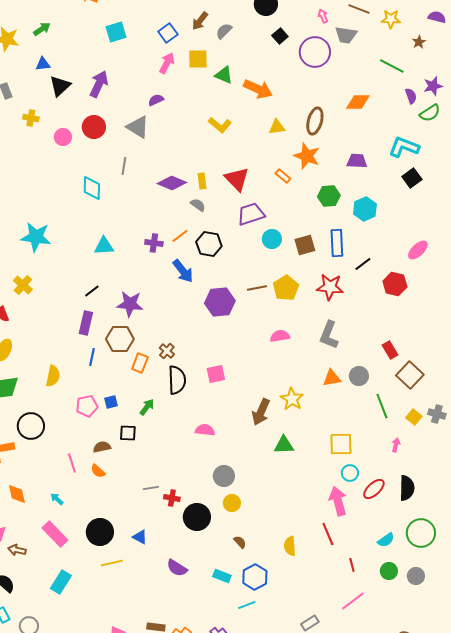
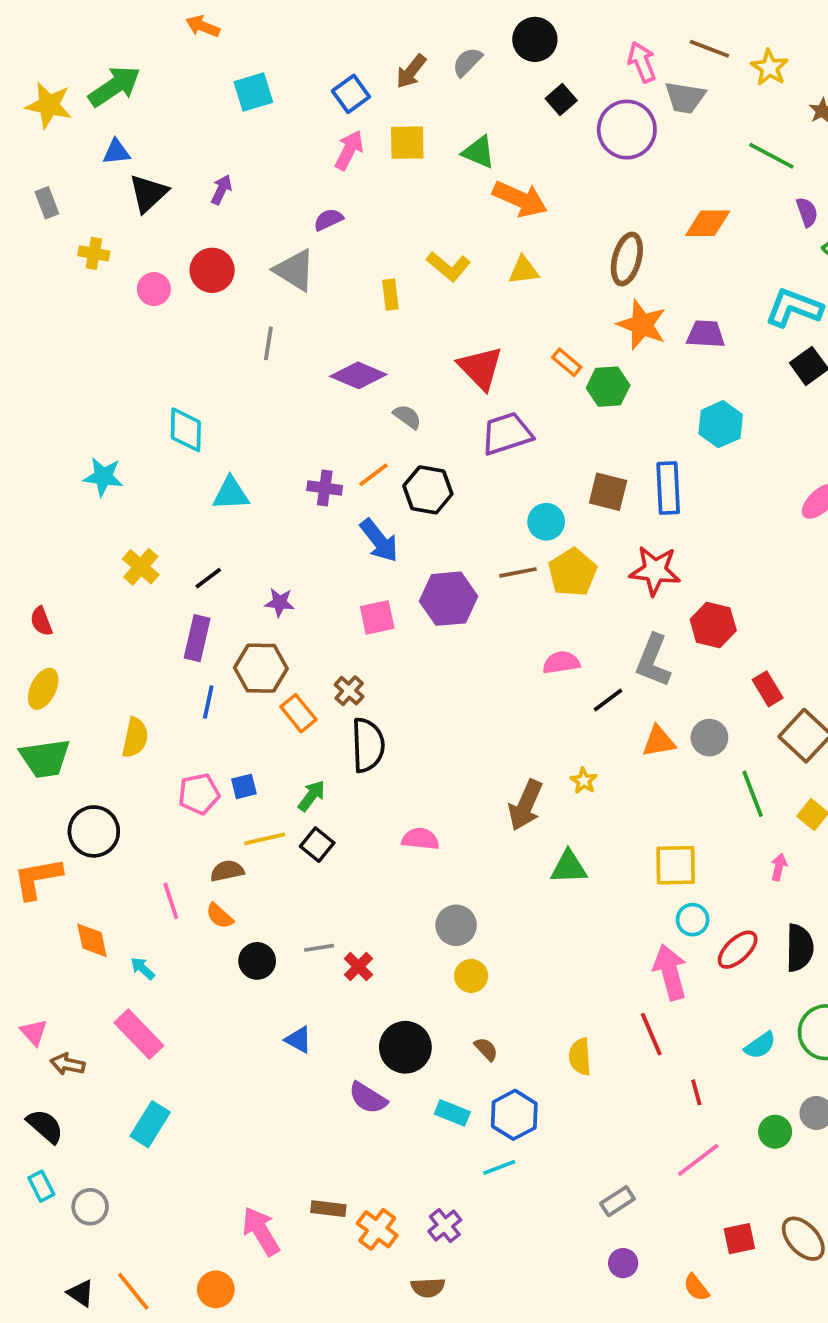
pink arrow: (323, 16) -> (642, 62), size x1.5
yellow star: (391, 19) -> (769, 68), turned 30
green arrow: (42, 29) -> (114, 86), size x1.6
gray semicircle: (224, 31) -> (467, 62), moved
green triangle: (224, 75) -> (479, 152), moved
purple arrow: (99, 84) -> (221, 190), size x0.6
yellow triangle: (277, 127) -> (524, 270), moved
orange star: (307, 156) -> (642, 325), moved
yellow rectangle: (202, 181) -> (390, 295), moved
cyan diamond: (92, 188) -> (186, 430), moved
green hexagon: (329, 196) -> (608, 387), moved
cyan star: (36, 237) -> (103, 477), size x0.7
cyan circle: (272, 239) -> (546, 522), moved
brown square: (305, 245) -> (608, 492), turned 30
black line: (363, 264) -> (608, 700), moved
red hexagon: (395, 284) -> (713, 625), moved
yellow cross: (23, 285) -> (141, 567), moved
purple star: (130, 304) -> (280, 602), size x0.6
orange rectangle: (140, 363) -> (298, 713), turned -60
pink square: (216, 374) -> (377, 617), moved
yellow star: (292, 399) -> (584, 781), size x0.6
black square: (128, 433) -> (317, 845), moved, turned 36
orange diamond: (17, 494) -> (92, 940), moved
red cross: (172, 498) -> (358, 967), turned 35
black circle: (197, 517) -> (405, 1047), moved
black circle: (100, 532) -> (257, 961), moved, size x0.7
yellow line: (112, 563) -> (265, 839), moved
green circle: (389, 571) -> (775, 1132), moved

